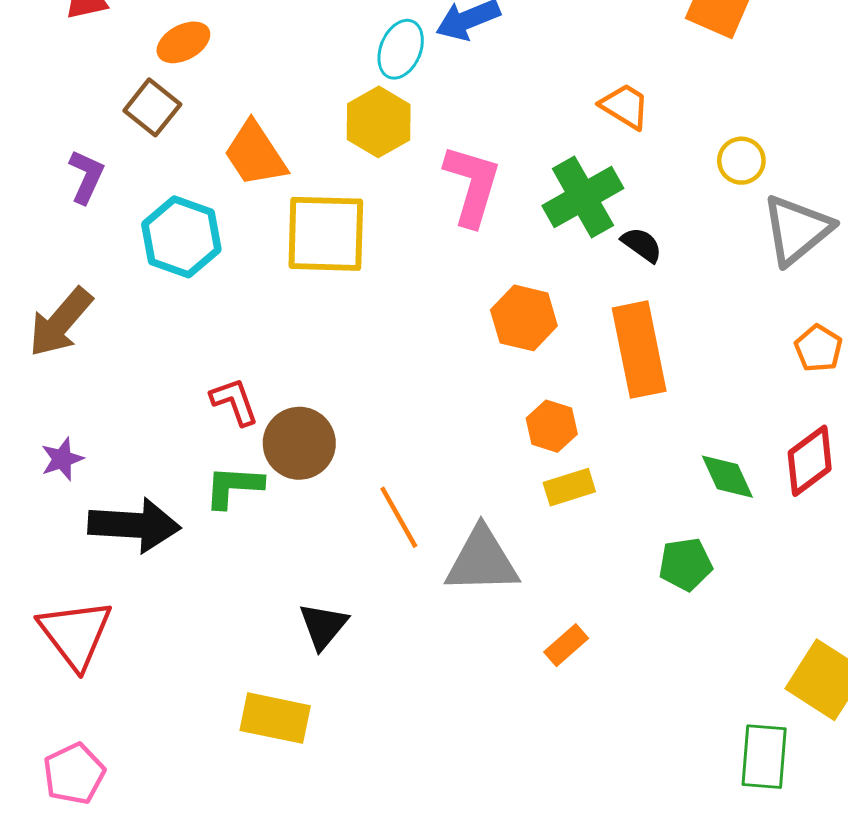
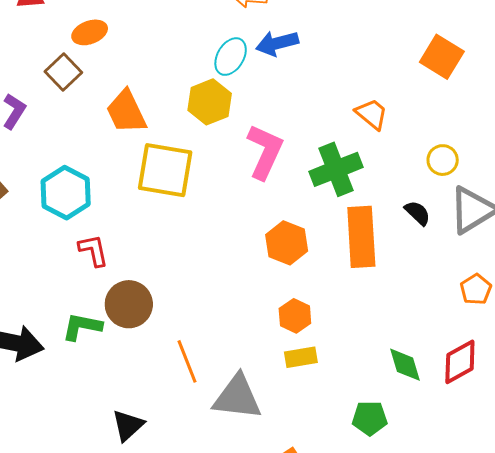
cyan hexagon: (181, 237) -> (66, 193), moved
black semicircle: (642, 245) -> (417, 213), moved
orange rectangle: (639, 350) -> (361, 237), moved
red L-shape: (234, 402) -> (93, 250), moved

